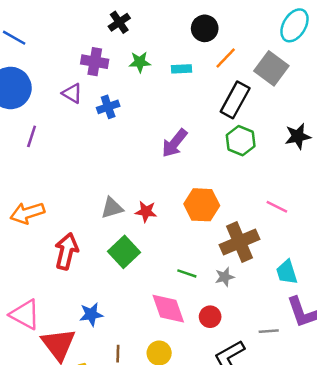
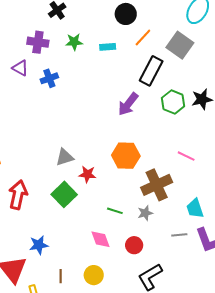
green hexagon: (241, 141) -> (173, 102), moved
purple arrow: (175, 143) -> (128, 104), moved
gray triangle: (112, 208) -> (65, 157), moved
red star: (146, 212) -> (87, 174), moved
pink diamond: (168, 309) -> (100, 239), size x0.7
gray line: (269, 331) -> (179, 235), moved

